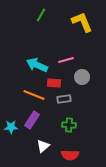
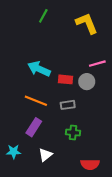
pink line: (66, 60) -> (97, 64), moved
red rectangle: (54, 83) -> (66, 79), moved
cyan star: (11, 127) -> (14, 152), moved
red semicircle: (70, 155) -> (90, 164), moved

